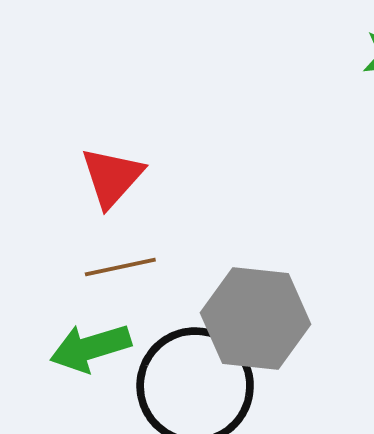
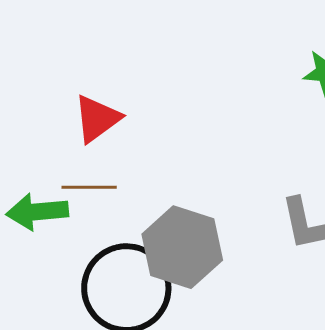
green arrow: (90, 348) -> (37, 212), moved

